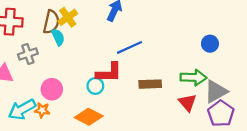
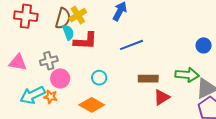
gray cross: (28, 54) -> (49, 61), moved
red L-shape: (109, 73) -> (85, 41), moved
red triangle: (187, 103) -> (162, 97), moved, turned 36

